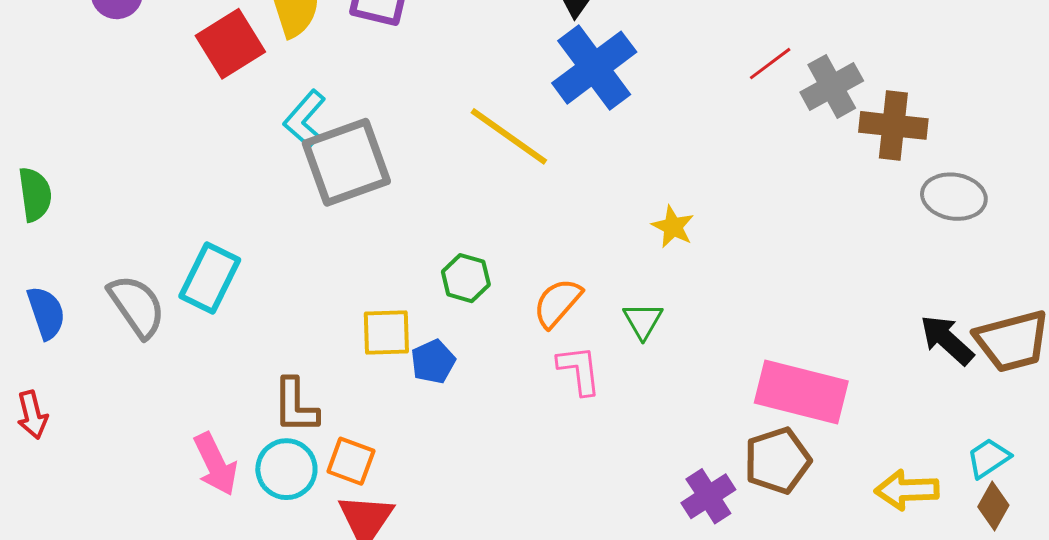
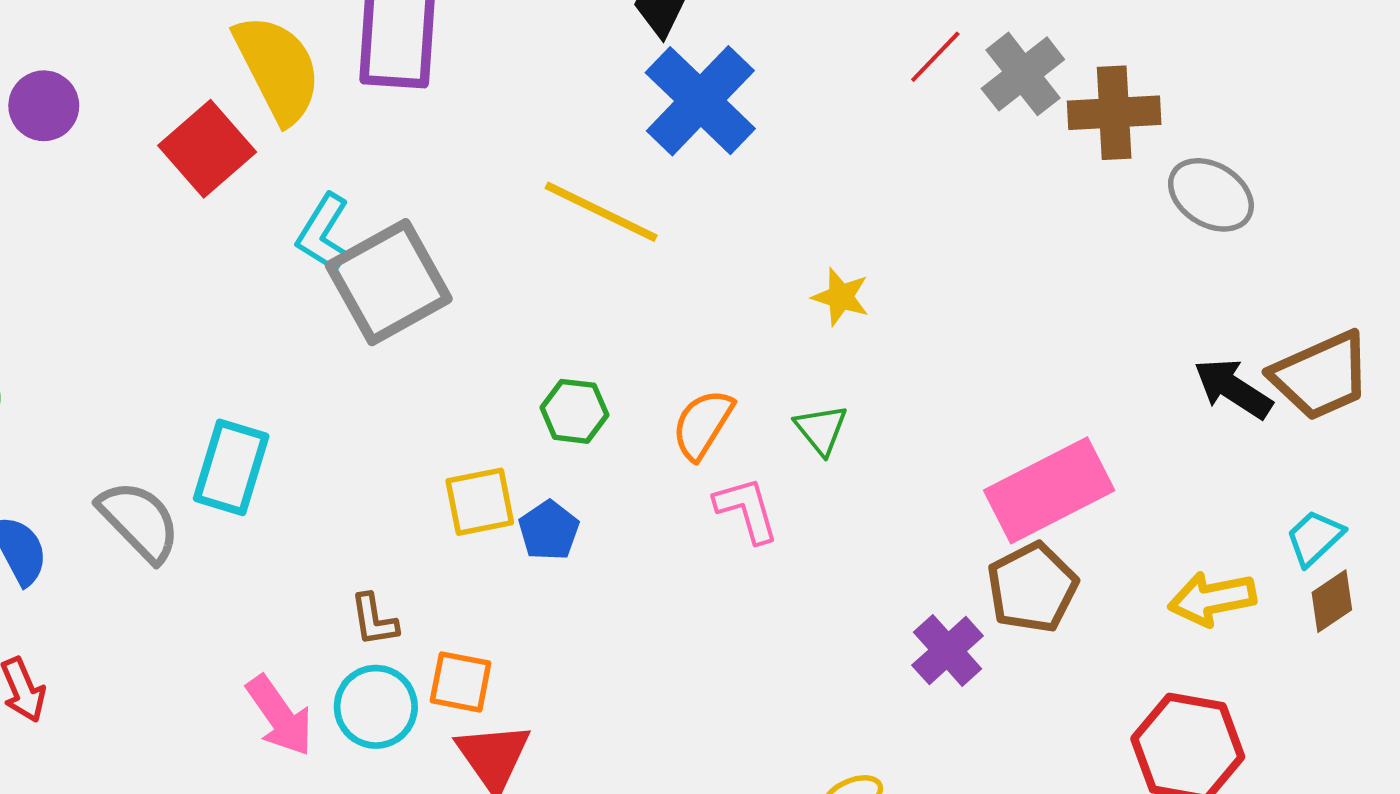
gray ellipse: (954, 197) -> (1211, 195), turned 32
pink rectangle: (801, 392) -> (1049, 490), turned -32
brown L-shape: (295, 406) -> (374, 620), size x0.7
brown diamond: (993, 506) -> (1332, 601), turned 36

